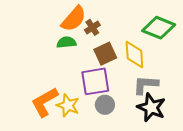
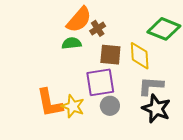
brown square: (105, 54) -> (110, 55), turned 30
orange L-shape: (45, 102) -> (50, 103), turned -72

